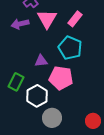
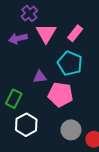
white hexagon: (37, 96) -> (26, 125), moved
gray circle: (52, 118) -> (71, 130), moved

